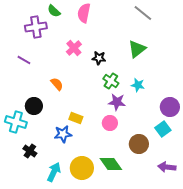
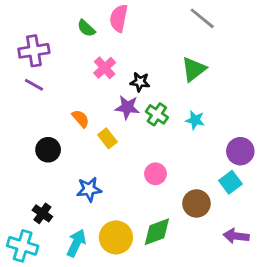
green semicircle: (54, 11) -> (86, 28), moved
purple cross: (36, 27) -> (34, 51), moved
purple star: (117, 102) -> (127, 107), moved
yellow rectangle: (76, 118) -> (107, 138), moved, turned 32
cyan cross: (16, 122) -> (23, 246), moved
green diamond: (111, 164) -> (157, 232), turned -75

